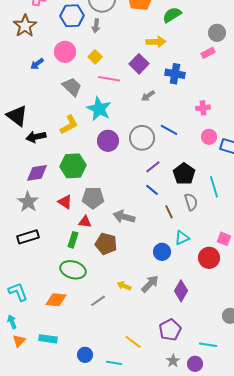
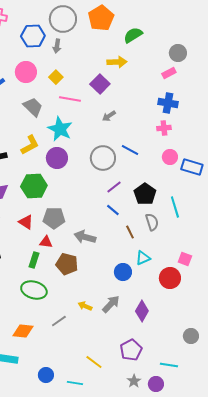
blue cross: (175, 74) -> (168, 103), moved
purple circle: (108, 141) -> (57, 158), moved
orange diamond: (56, 300) -> (23, 331), moved

